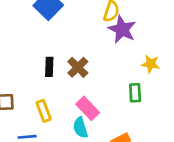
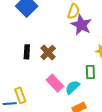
yellow rectangle: (44, 111) -> (20, 95), moved
cyan semicircle: (80, 128) -> (72, 87), moved, turned 63

